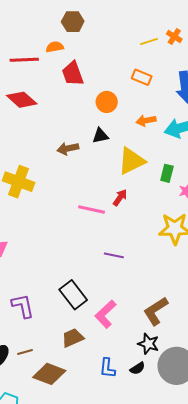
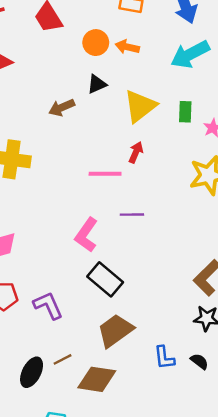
orange arrow: (146, 120) -> (127, 47), moved, turned 36
purple line: (114, 255) -> (132, 215), moved
pink L-shape: (106, 314) -> (86, 235), moved
brown trapezoid: (73, 338) -> (115, 331), size x1.4
black semicircle: (137, 368) -> (199, 361), moved, turned -98

